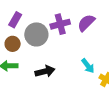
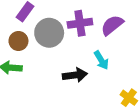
cyan arrow: (88, 66) -> (101, 60), moved
black arrow: (45, 71) -> (75, 75), moved

